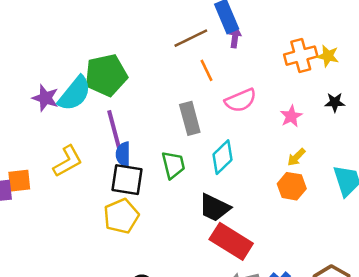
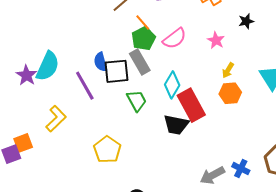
green pentagon: (106, 75) -> (143, 39), moved, size x0.7
purple star: (45, 98) -> (26, 75), turned 30
blue semicircle: (123, 154) -> (101, 62), moved
black square: (127, 180) -> (117, 71), moved
red rectangle: (231, 241) -> (191, 105), moved, turned 44

